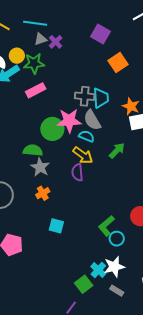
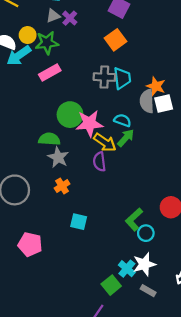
orange square: (118, 63) -> (115, 40), moved
gray semicircle: (92, 120) -> (147, 101), moved, turned 30
pink star: (69, 121) -> (89, 123), moved
cyan semicircle: (87, 136) -> (122, 120), moved
green arrow: (117, 151) -> (126, 138), moved

